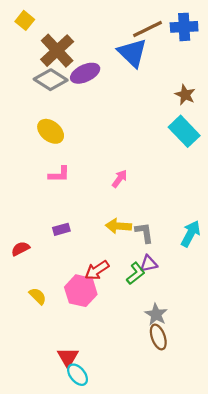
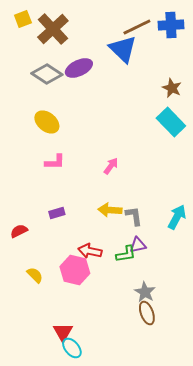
yellow square: (25, 20) -> (23, 19), turned 30
brown cross: (57, 51) -> (53, 29), moved
red arrow: (97, 270) -> (90, 251), turned 45
green L-shape: (136, 273) -> (126, 254), turned 30

